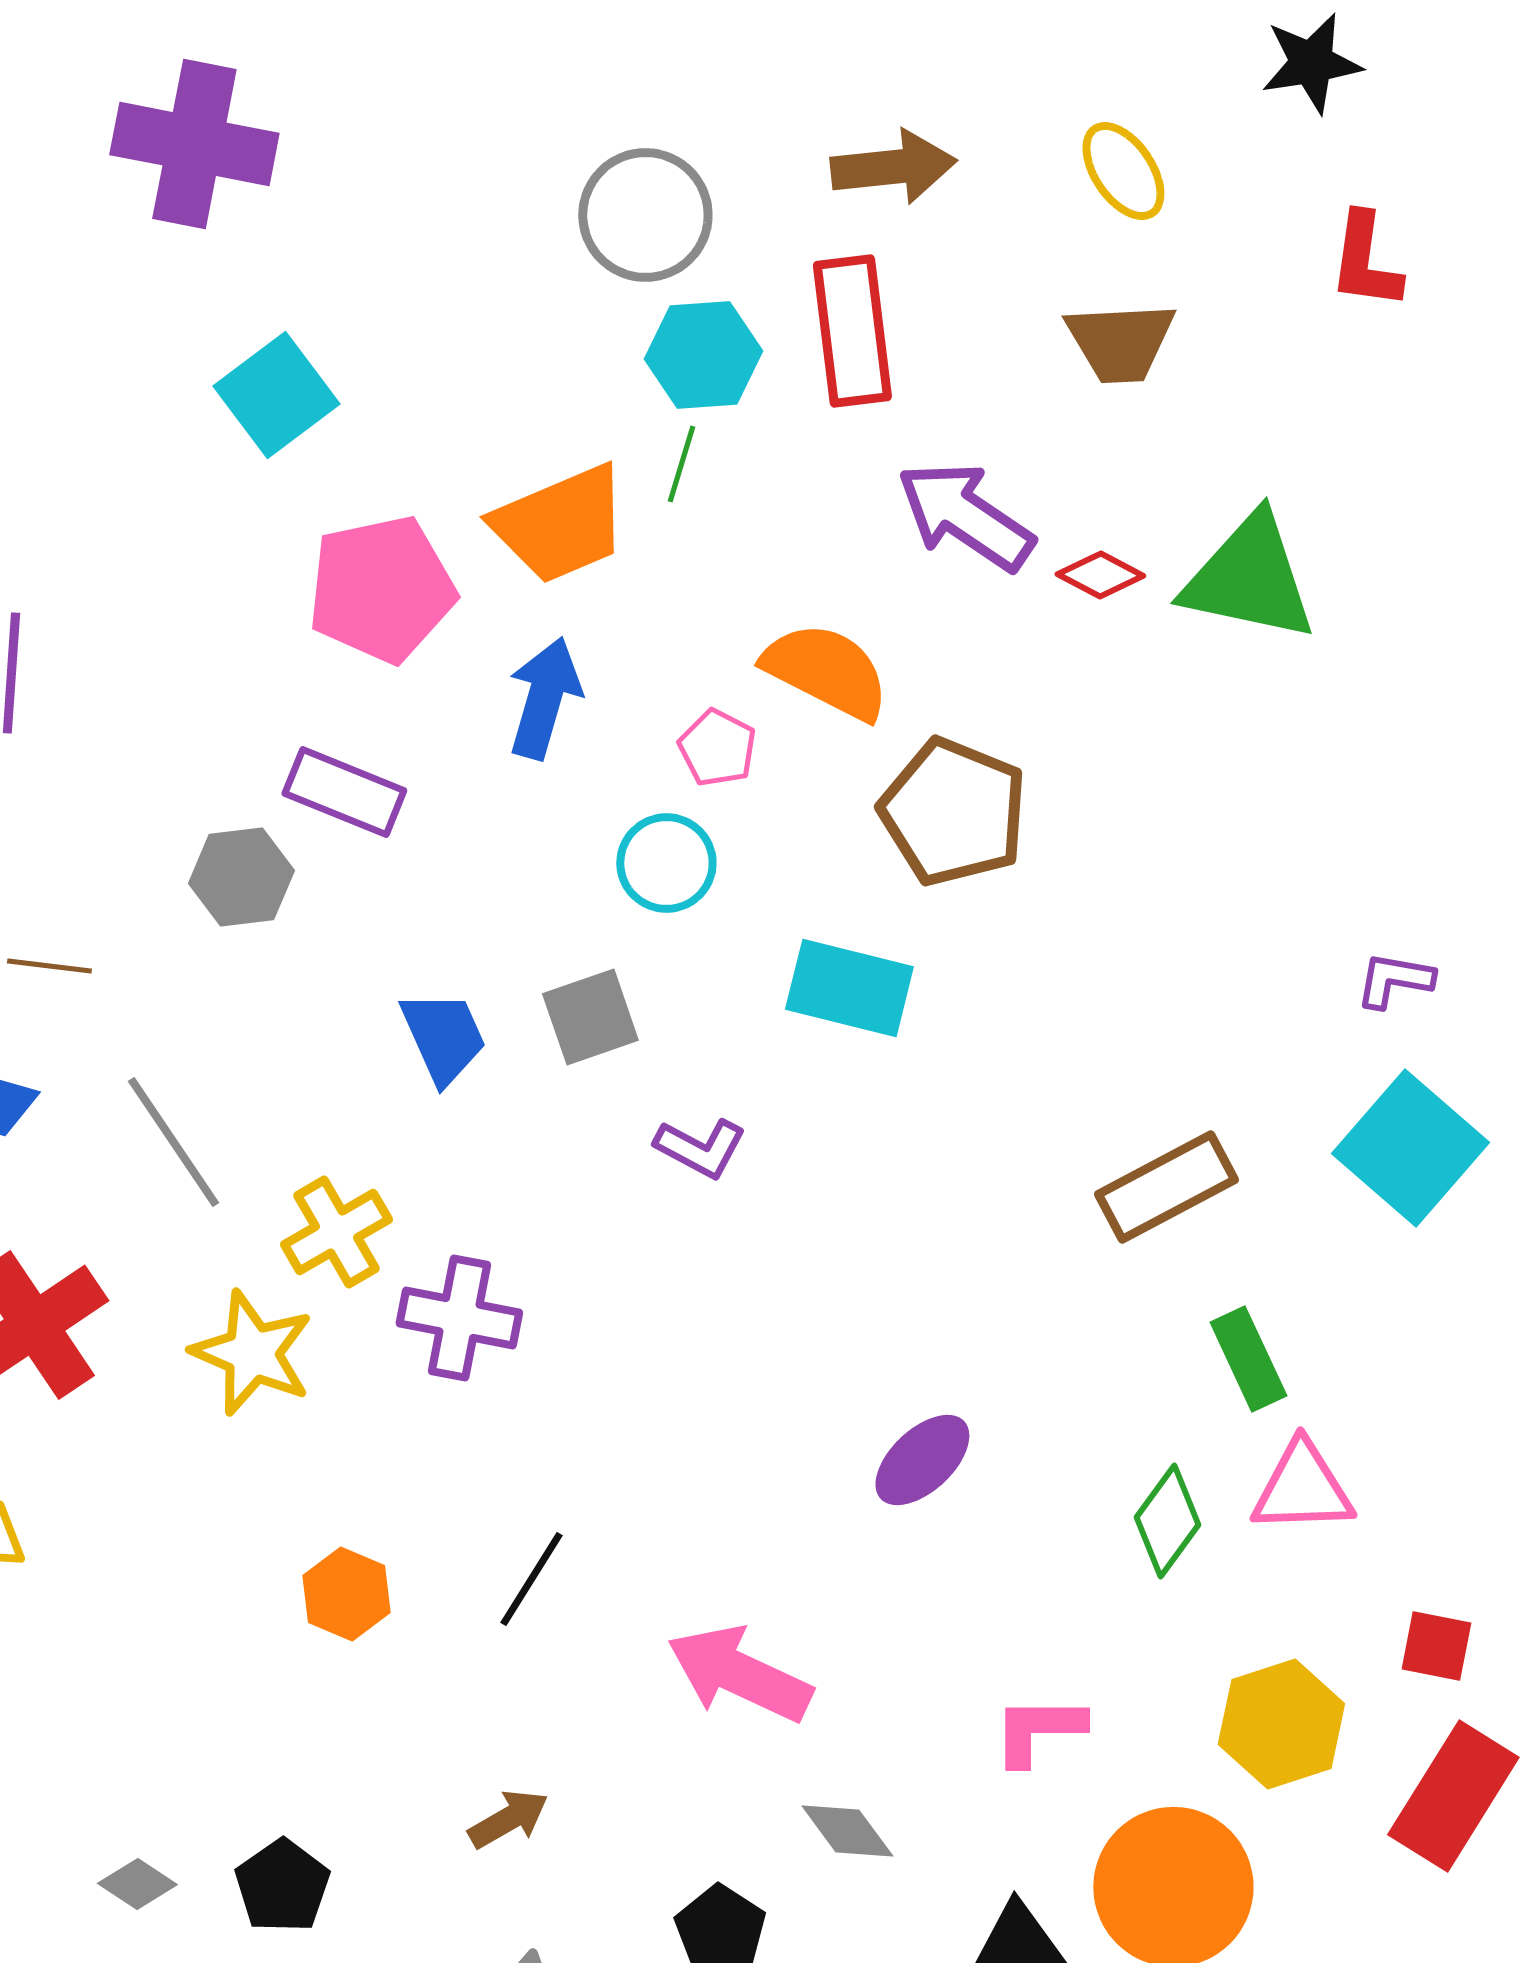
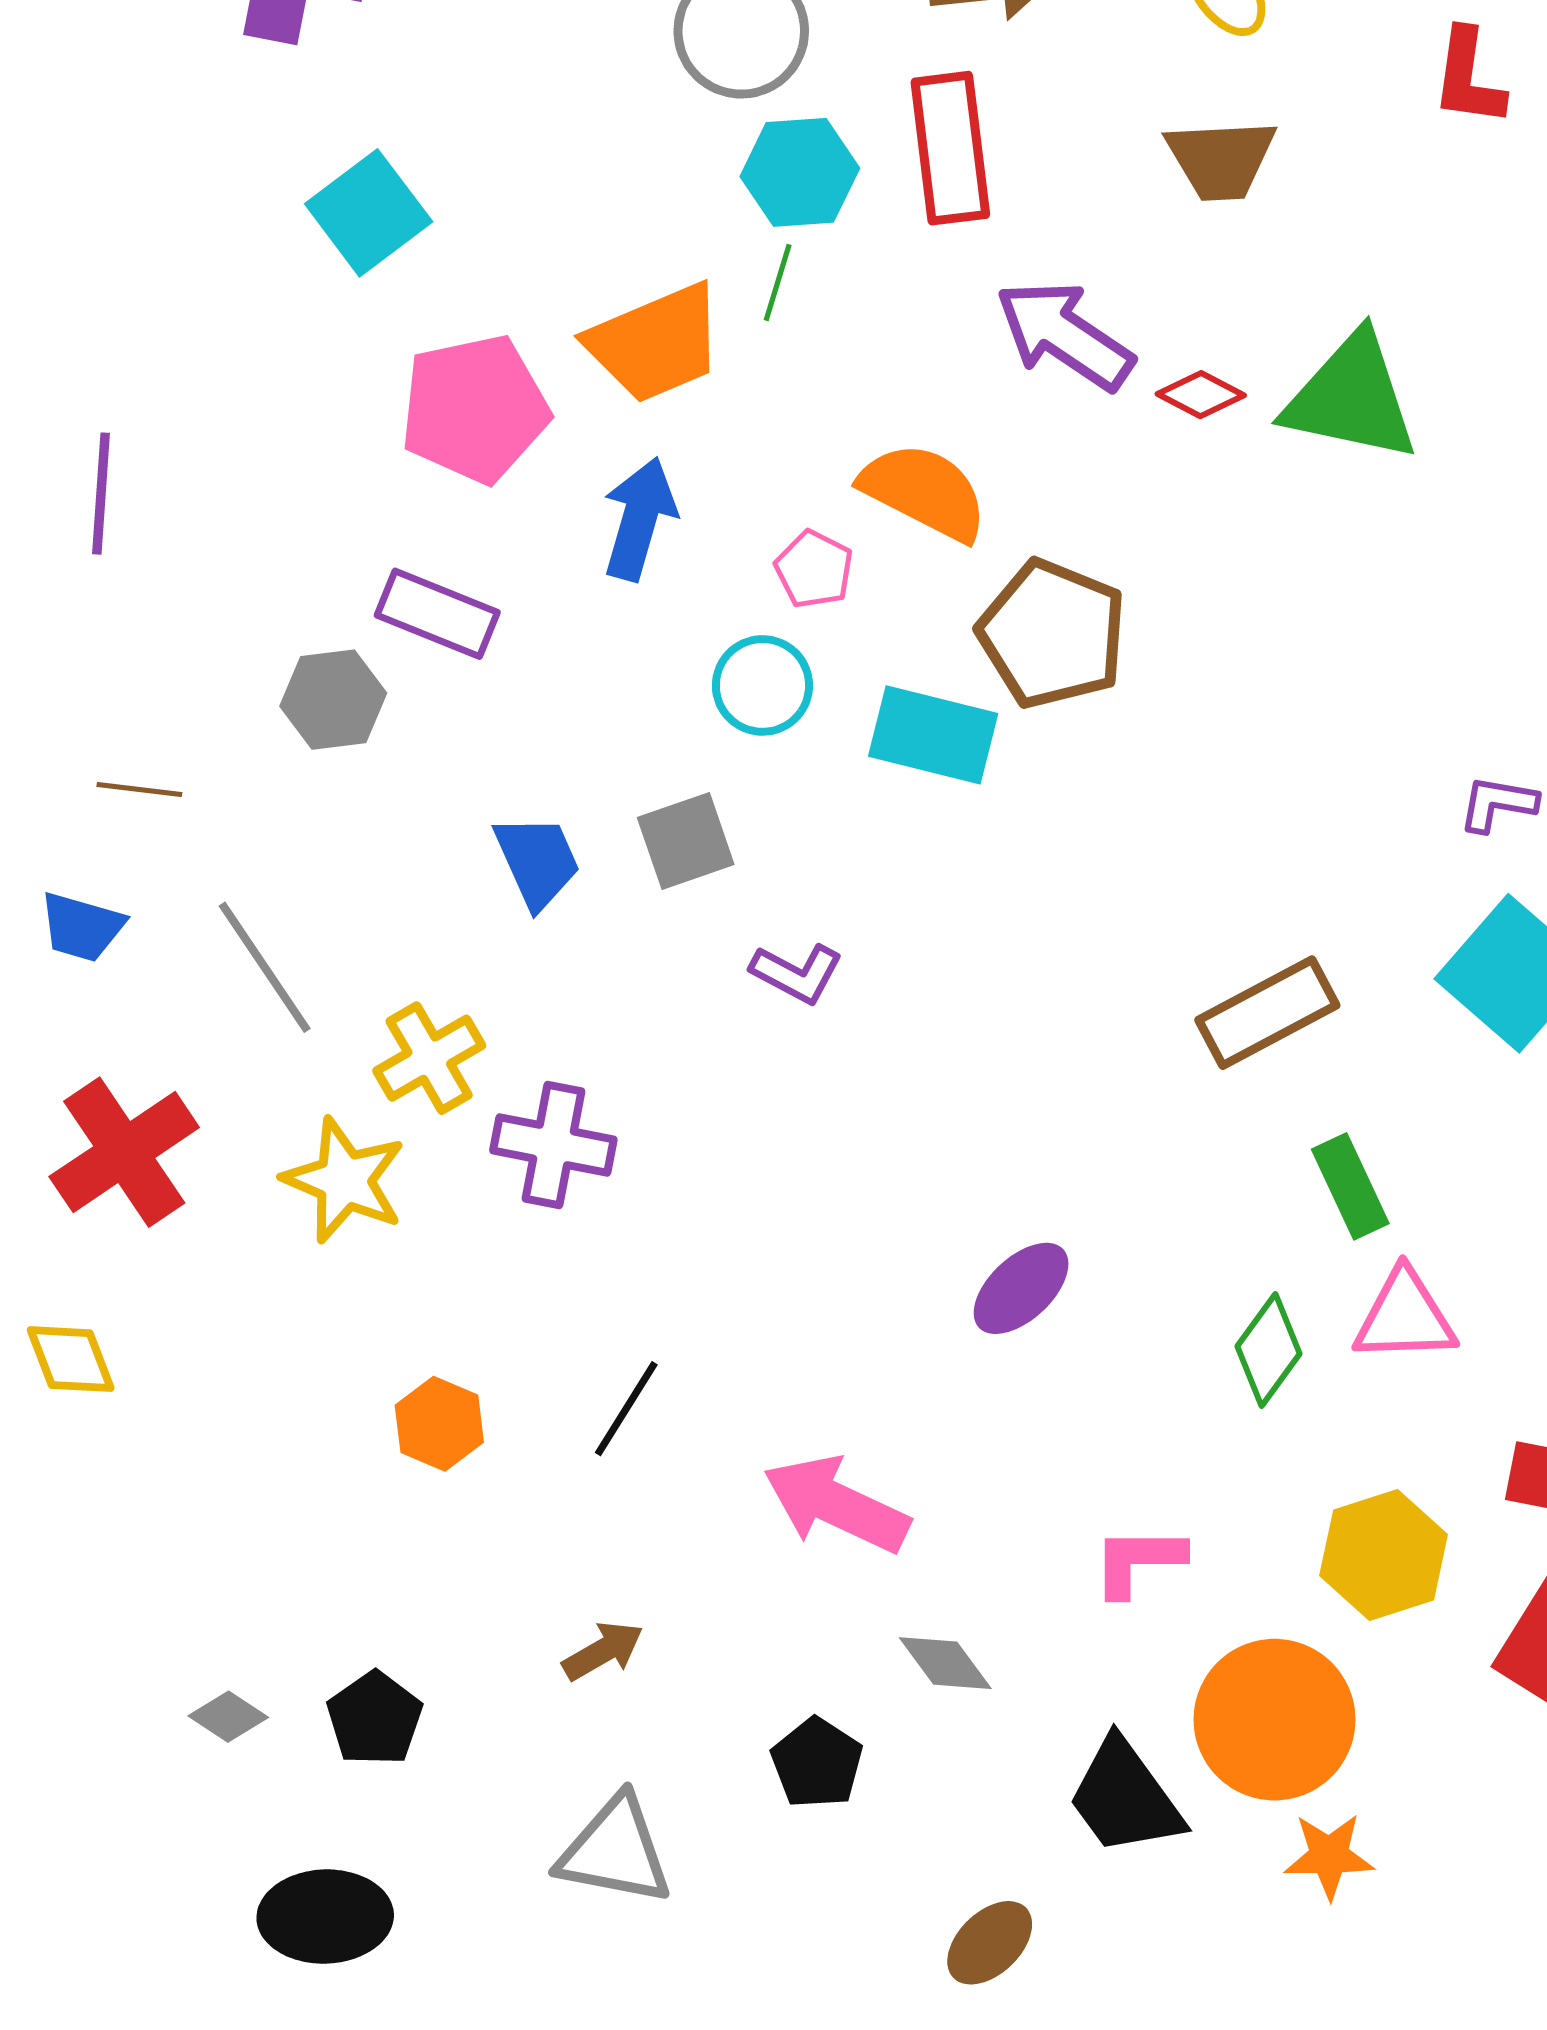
cyan rectangle: (849, 988) -> (933, 735), moved

